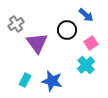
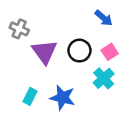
gray cross: (16, 24) -> (19, 29), turned -35
black circle: (67, 30) -> (79, 51), moved

